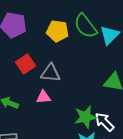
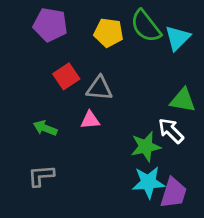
white arrow: (104, 122) -> (171, 131), moved

